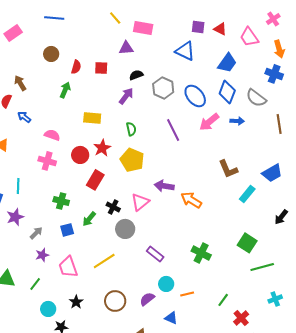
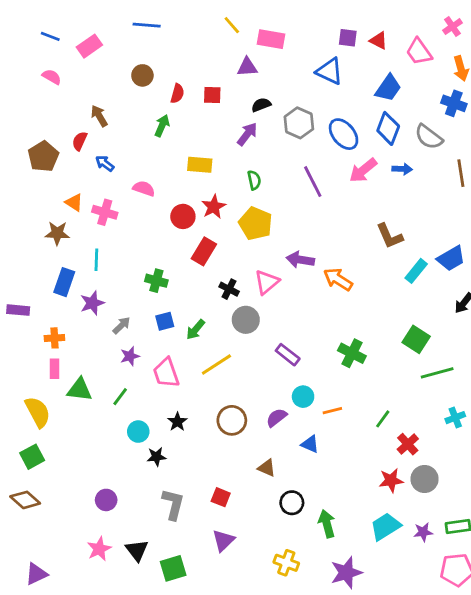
pink cross: (47, 161) -> (105, 212), moved
blue trapezoid: (272, 173) -> (451, 258), moved
green arrow: (89, 219) -> (196, 330), moved

